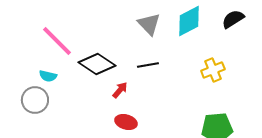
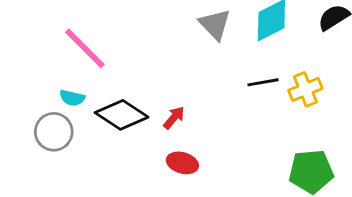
black diamond: (97, 64) -> (122, 115), moved
black line: (148, 65) -> (263, 82), moved

